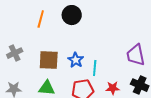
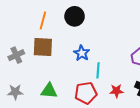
brown square: (49, 60) -> (43, 47), moved
blue star: (76, 60) -> (82, 53), moved

